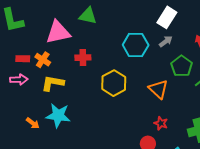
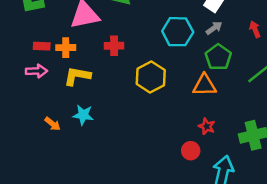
orange cross: (43, 60) -> (66, 48), turned -35
green pentagon: (182, 66) -> (218, 57), moved
orange triangle: (158, 89) -> (204, 85), turned -45
cyan star: (58, 115) -> (83, 115), size x0.7

